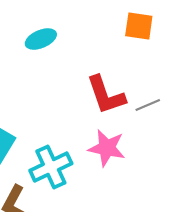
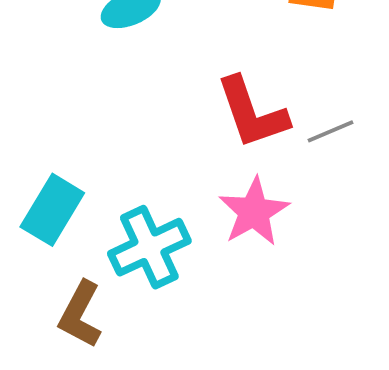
pink star: (107, 148) -> (254, 212), turned 30

